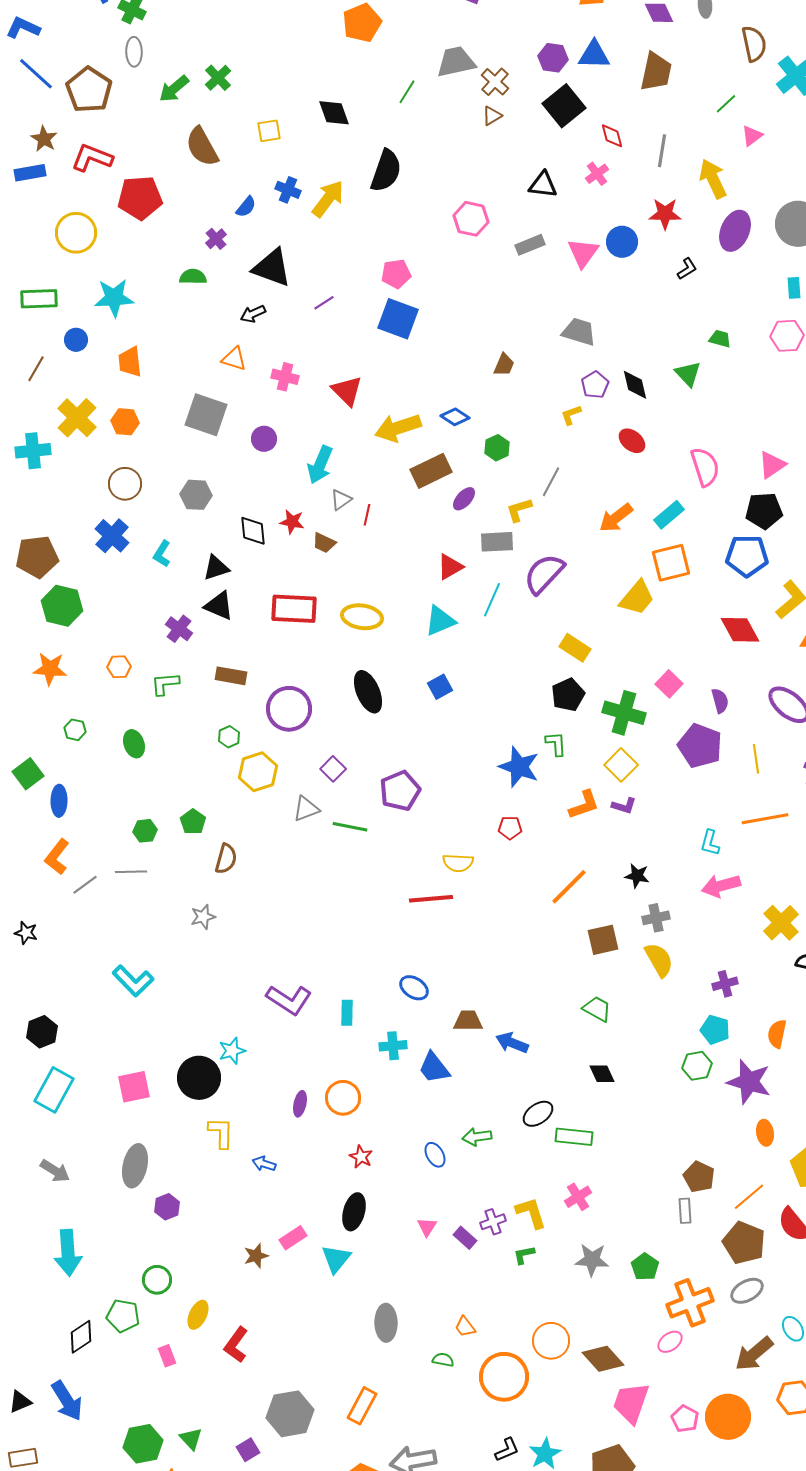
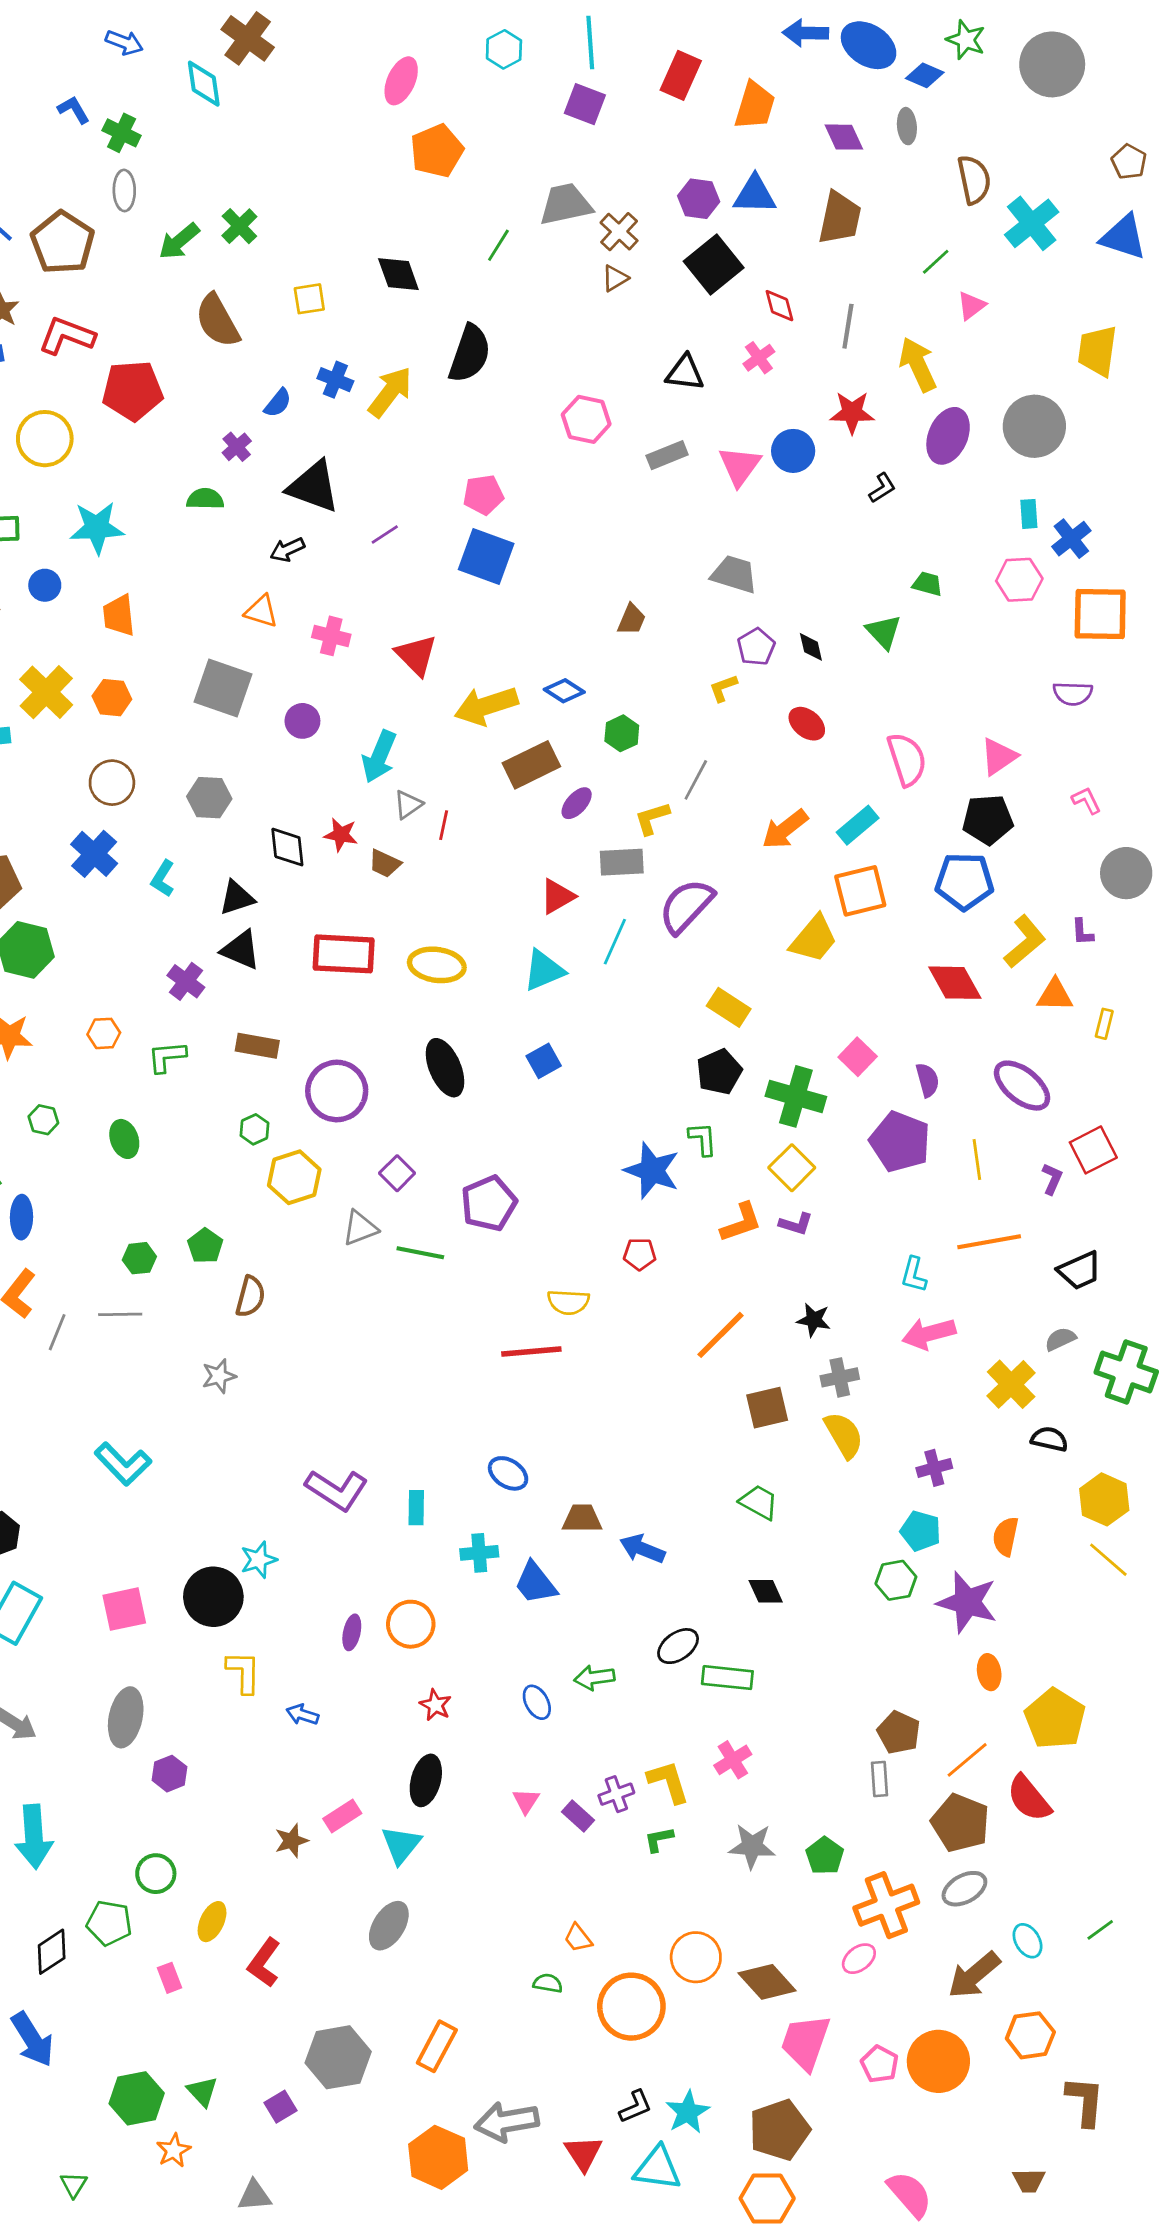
black diamond: (635, 385) -> (811, 647), size x0.7
gray line: (85, 885) -> (57, 1332), turned -32
gray ellipse: (386, 1323) -> (389, 1926), moved, turned 33

